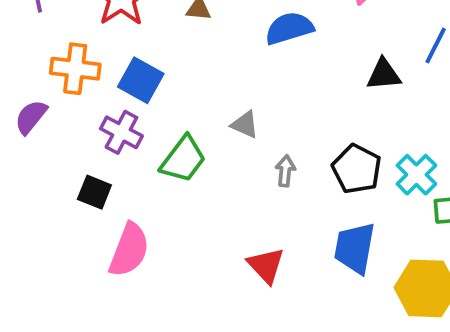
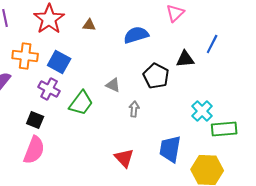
black pentagon: (357, 169) -> (156, 76), moved
pink semicircle: (129, 250) -> (34, 150), moved

